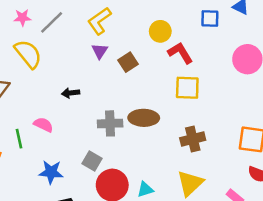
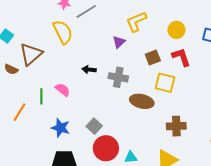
yellow L-shape: (99, 21) -> (136, 21), moved
yellow circle: (160, 31) -> (176, 30), moved
brown square: (128, 62) -> (153, 58), moved
yellow square: (187, 88) -> (165, 83), moved
gray cross: (110, 123) -> (118, 77), moved

